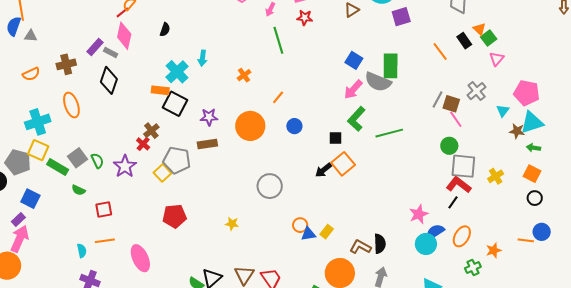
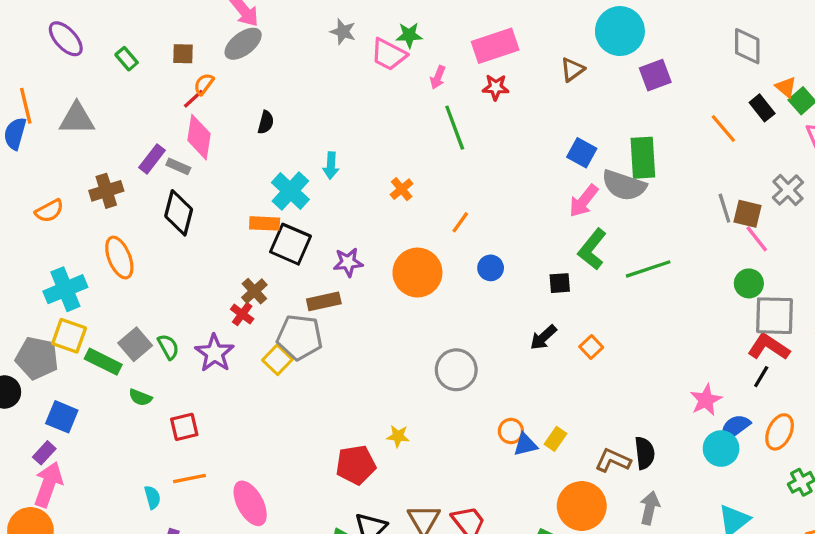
gray triangle: (31, 36) -> (77, 119), moved, size x1.6
gray line: (438, 99) -> (724, 208), turned -42
brown rectangle: (207, 144) -> (324, 301), moved
orange square: (343, 164) -> (591, 347), moved, size x0.6
red pentagon: (174, 216) -> (356, 465), moved

